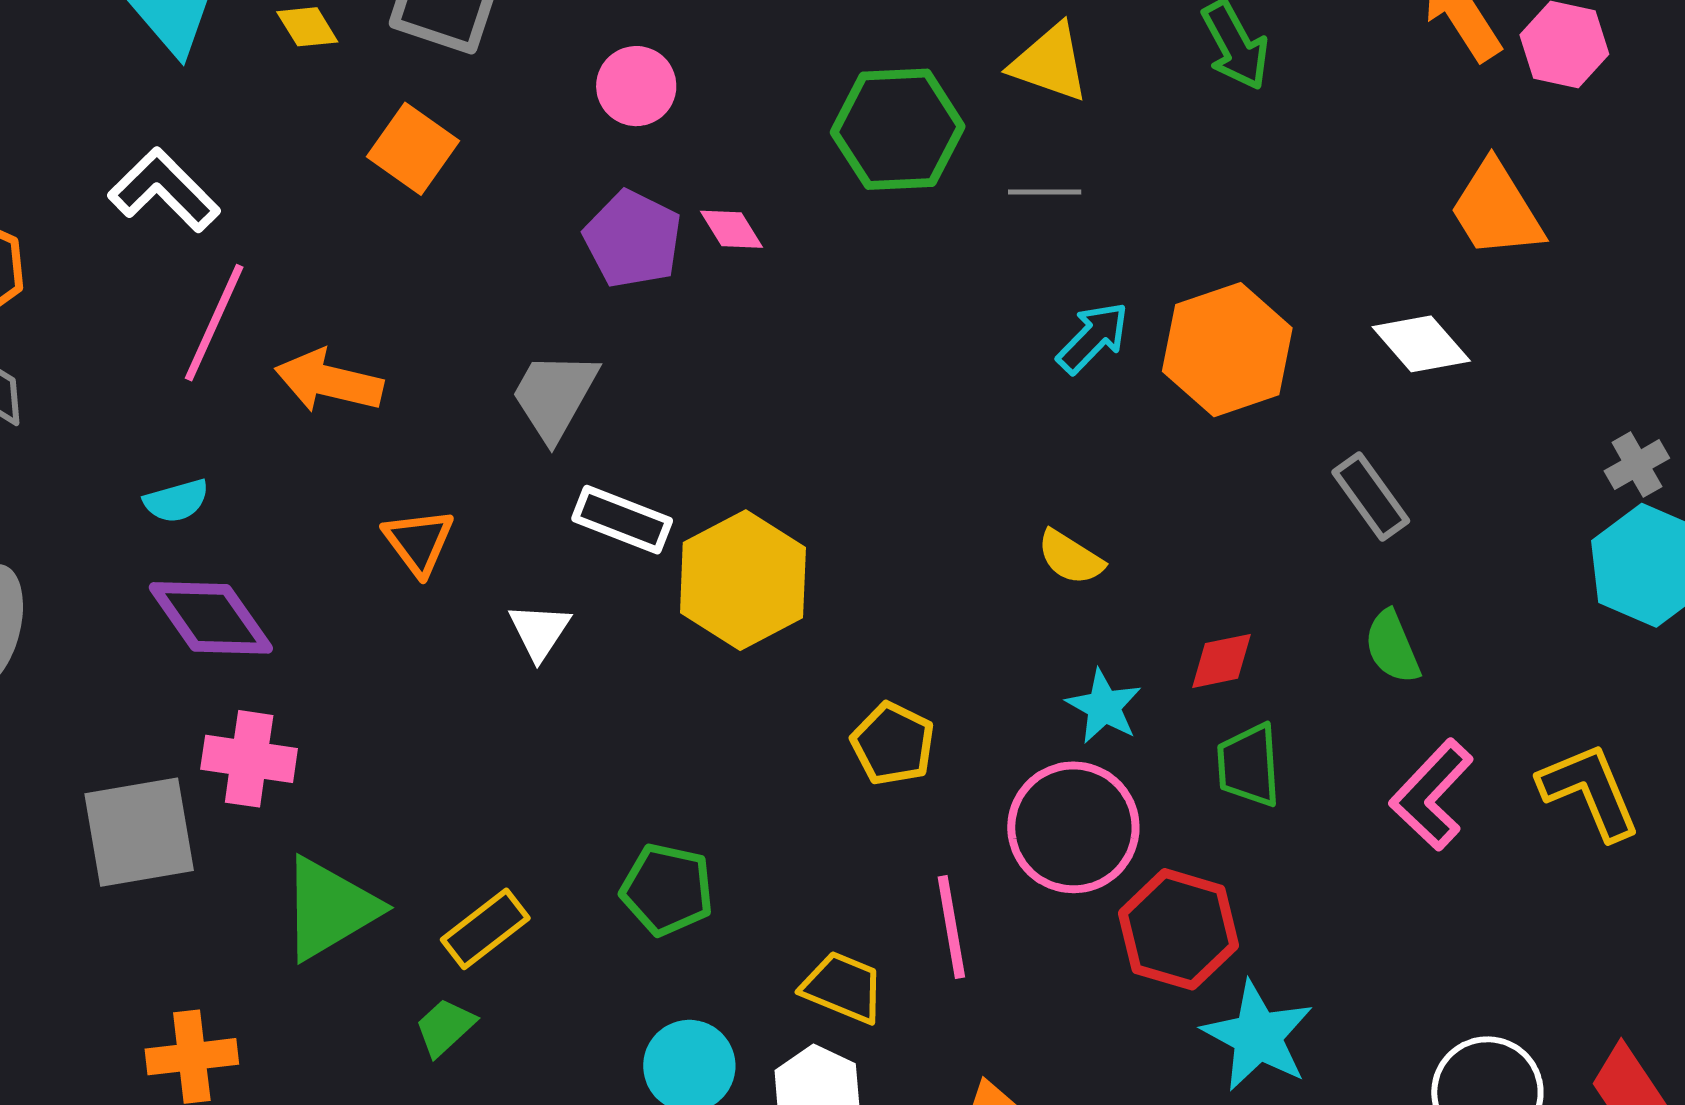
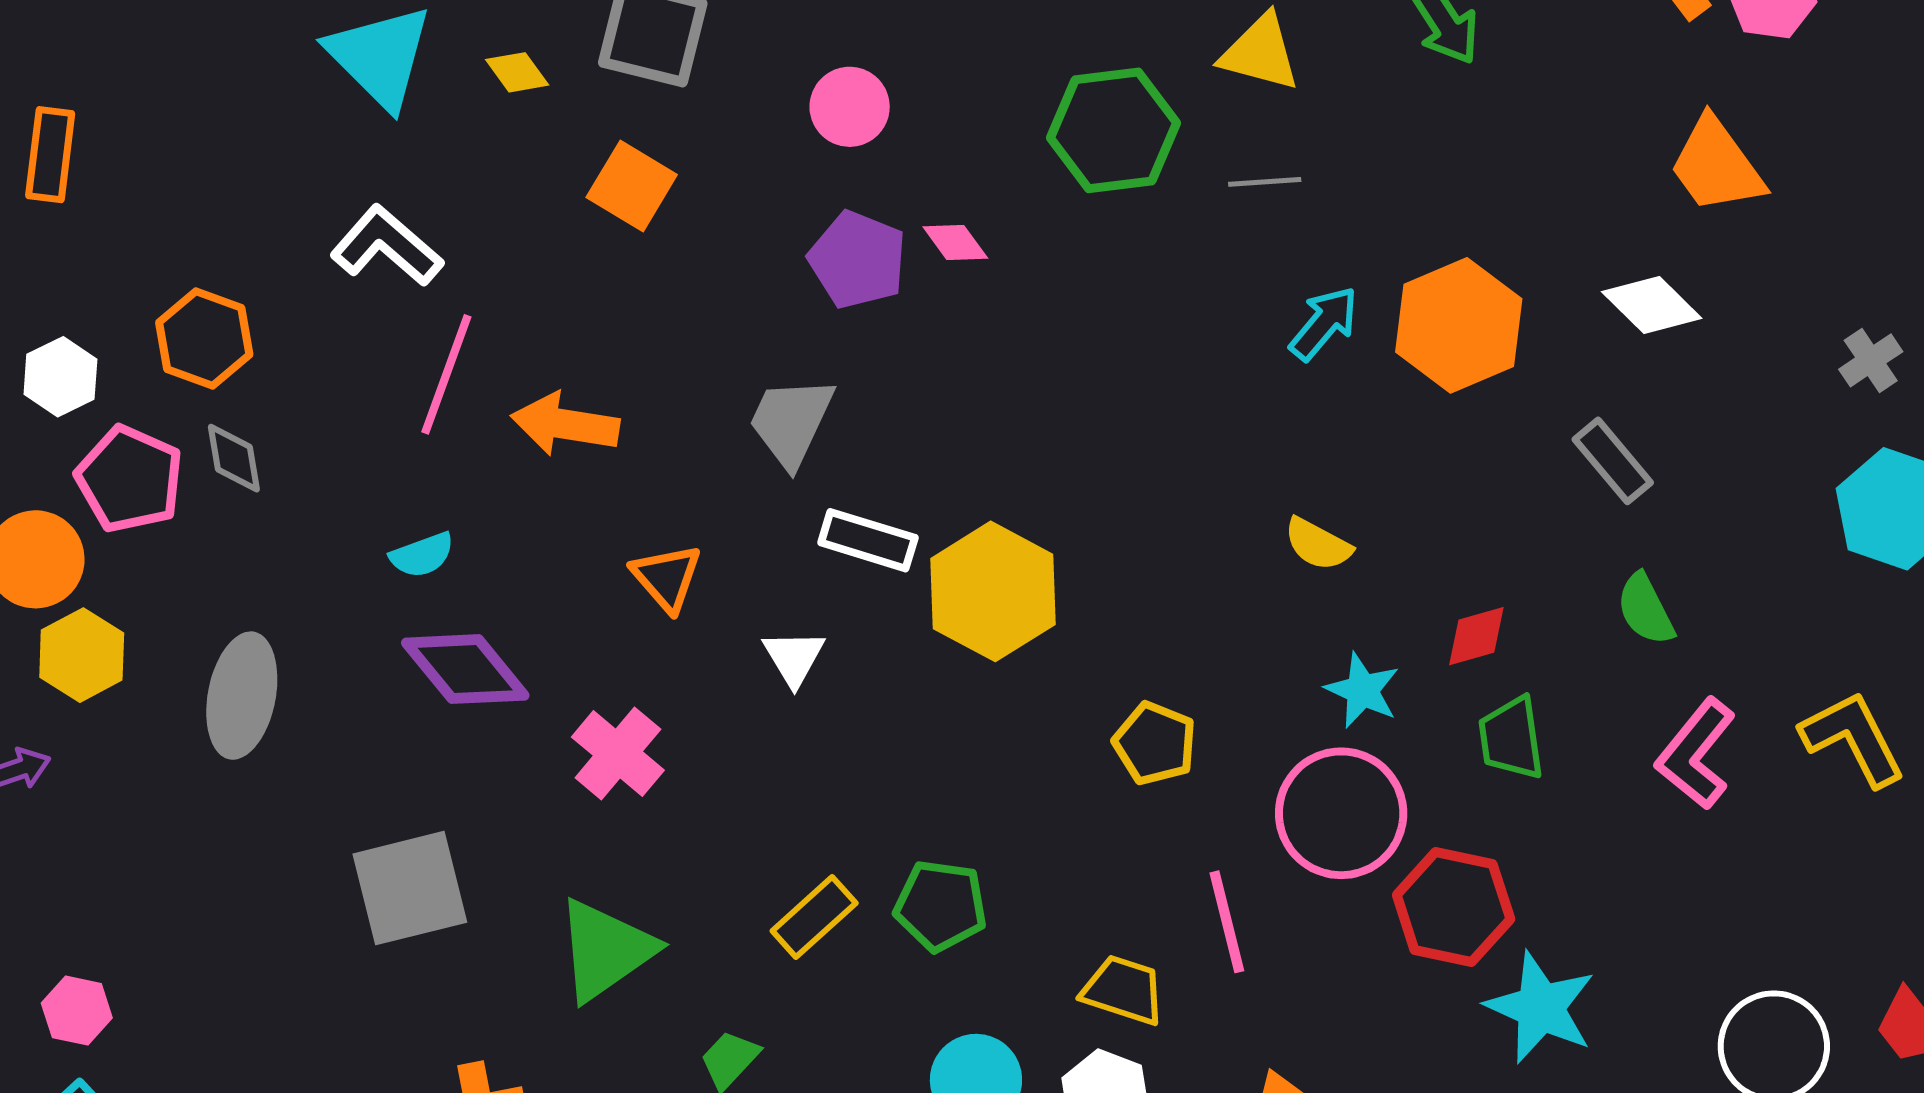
gray cross: (1637, 465) -> (1871, 360), moved
pink cross: (249, 759) -> (618, 754), moved, turned 36
yellow rectangle: (485, 929) -> (814, 917), moved

